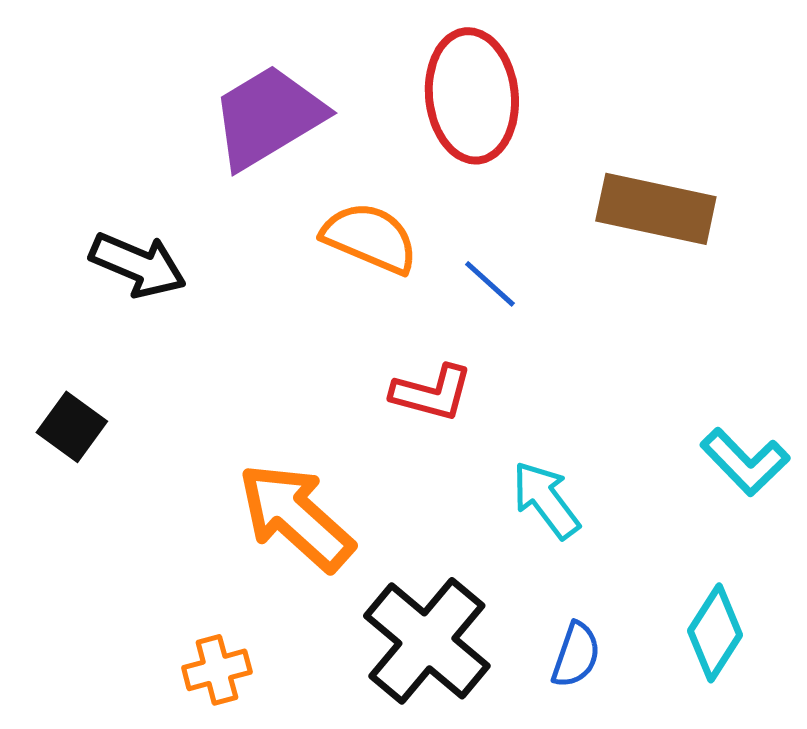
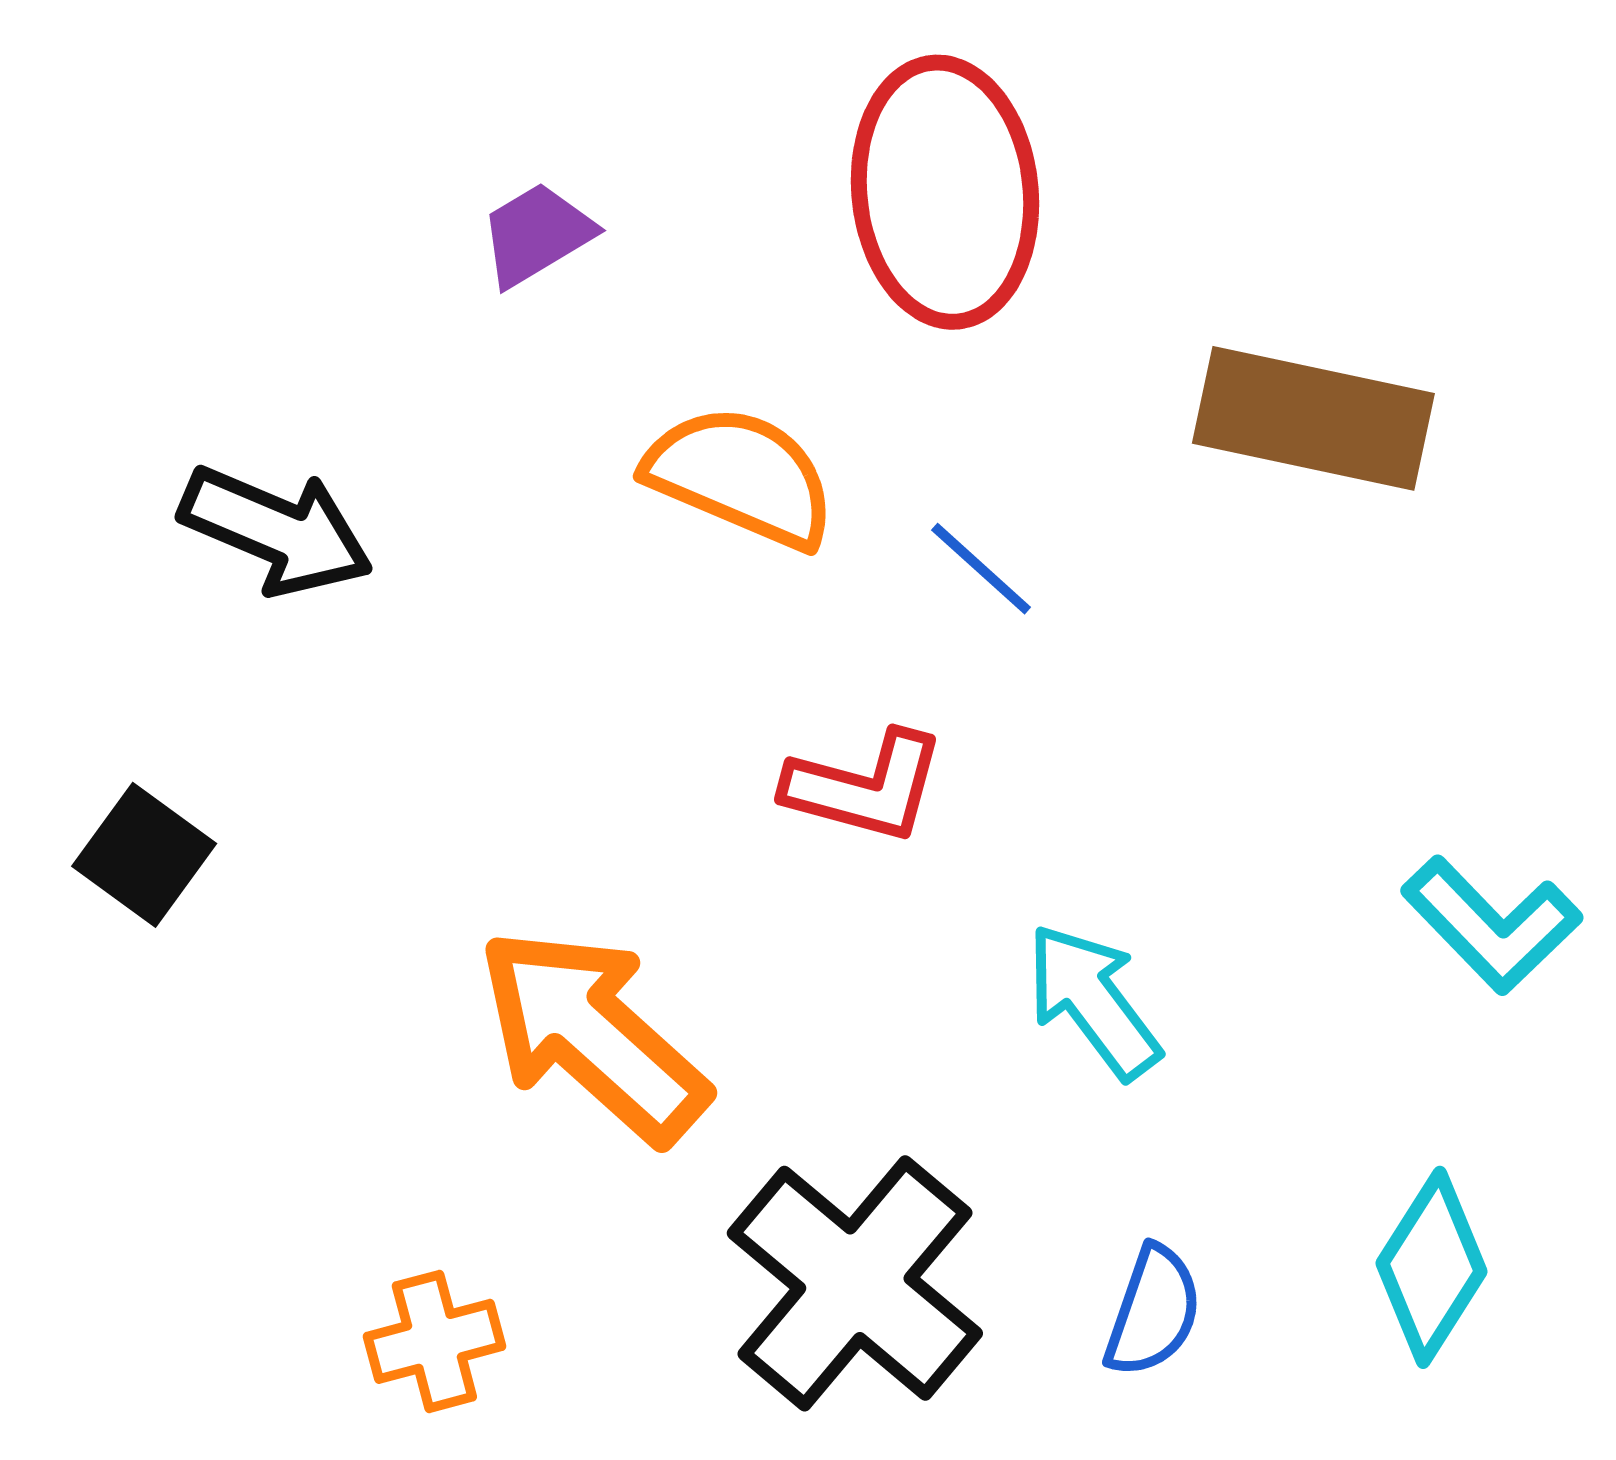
purple trapezoid: (268, 117) -> (537, 234), size x0.5

